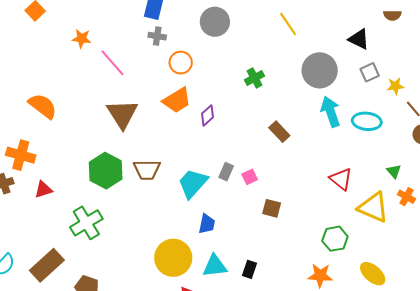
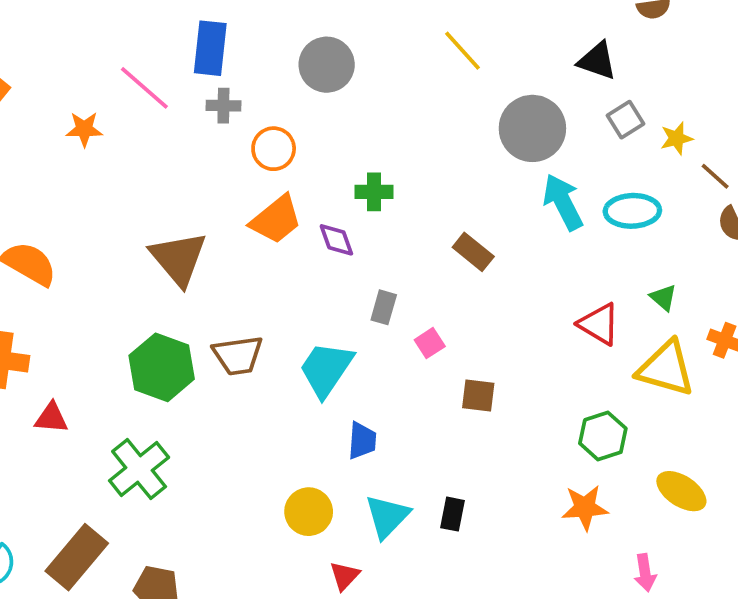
pink line: (112, 63) -> (144, 88), moved
green cross: (255, 78) -> (374, 192), moved, turned 36
purple diamond: (208, 115) -> (336, 240), turned -60
green triangle: (394, 171) -> (663, 298), moved
gray rectangle: (226, 172) -> (384, 307), moved
red triangle: (43, 190) -> (51, 418), turned 30
yellow circle: (173, 258) -> (309, 512), size x0.7
cyan triangle: (215, 266) -> (387, 516), turned -32

